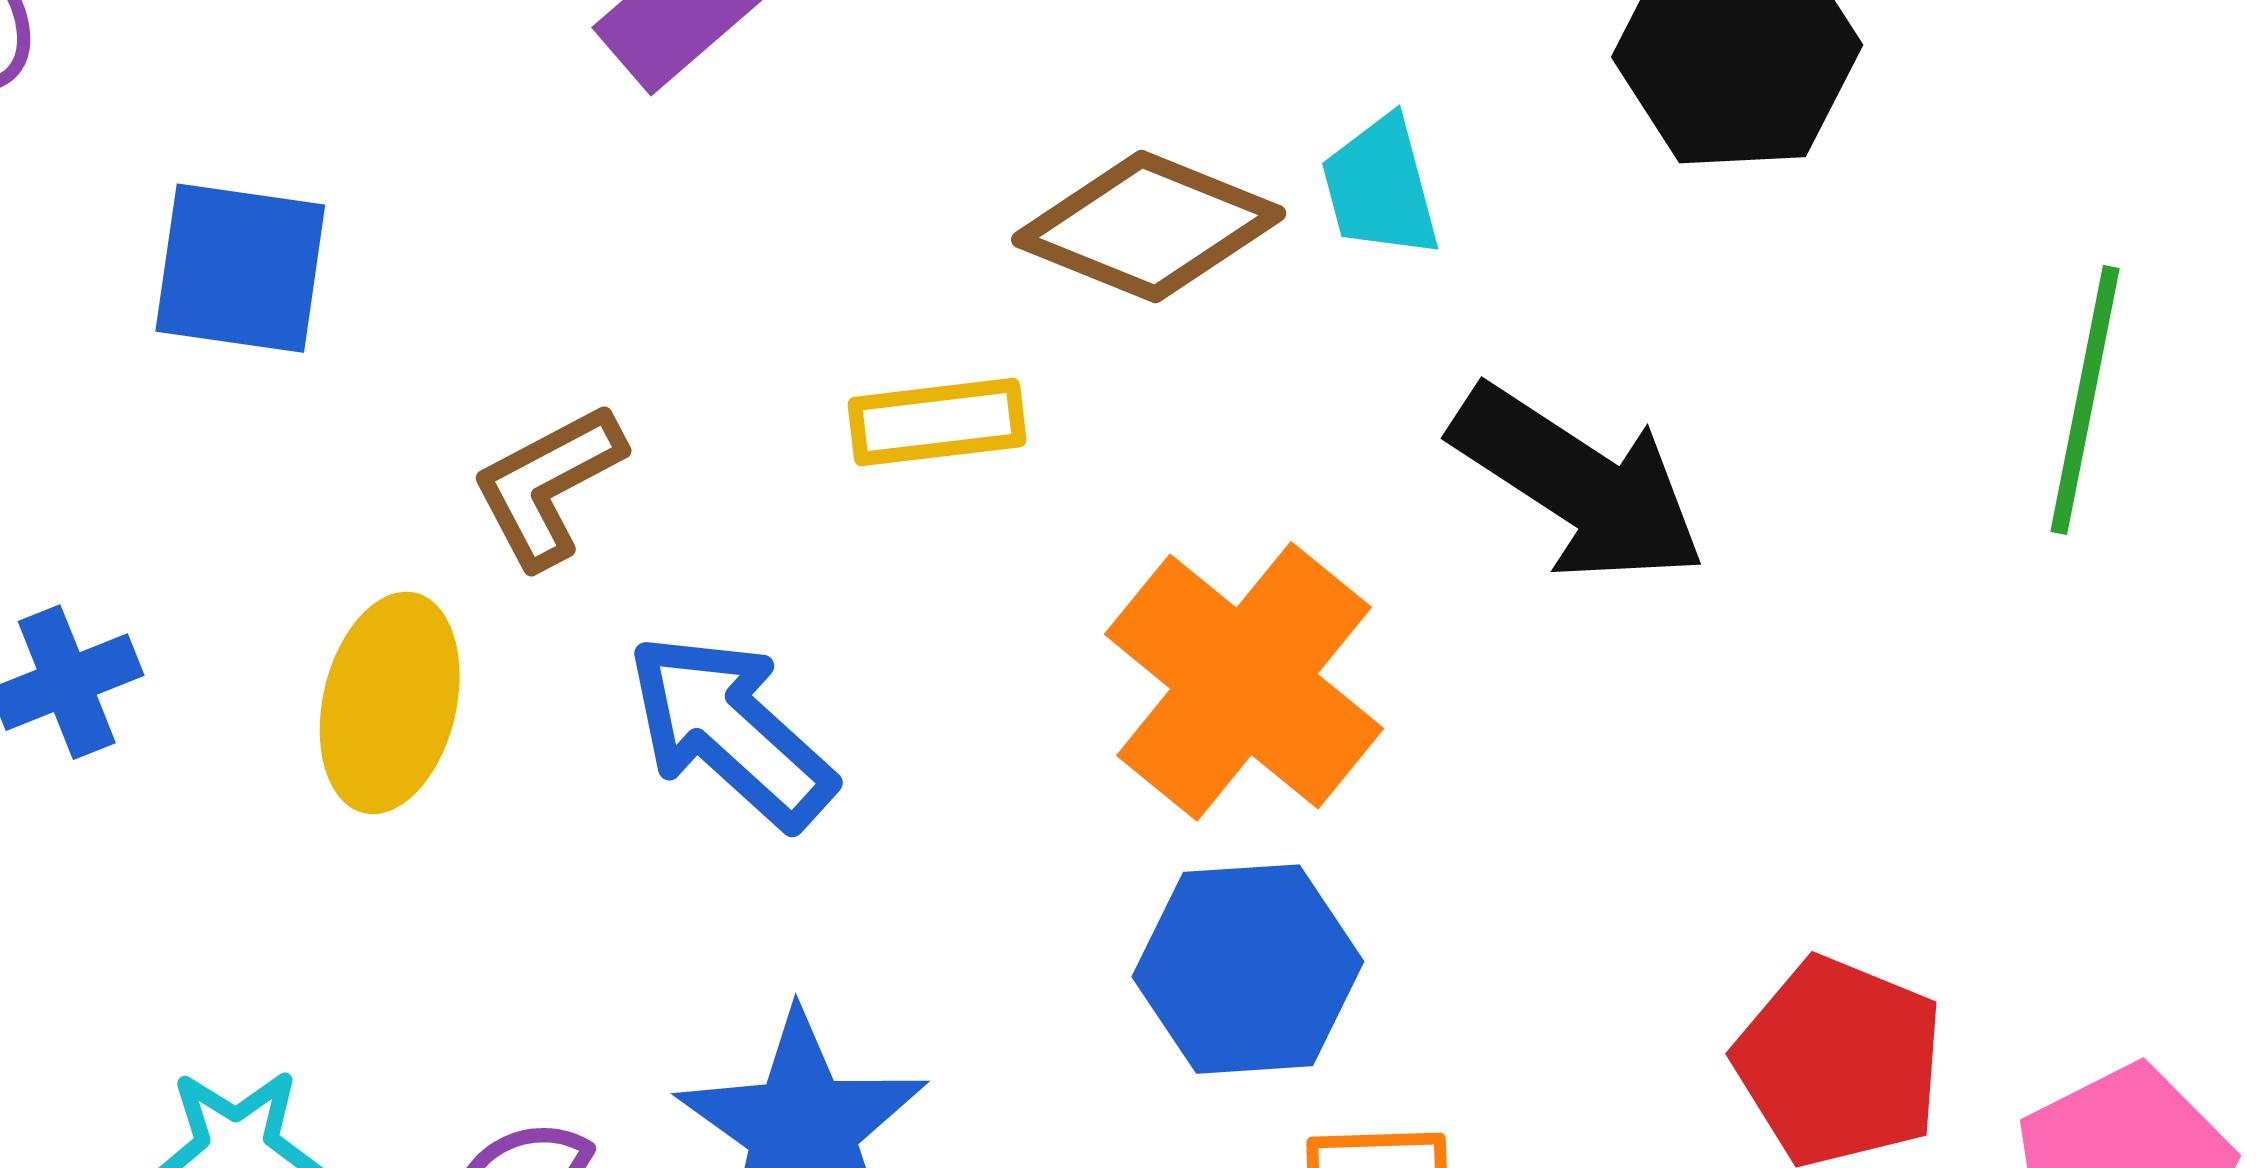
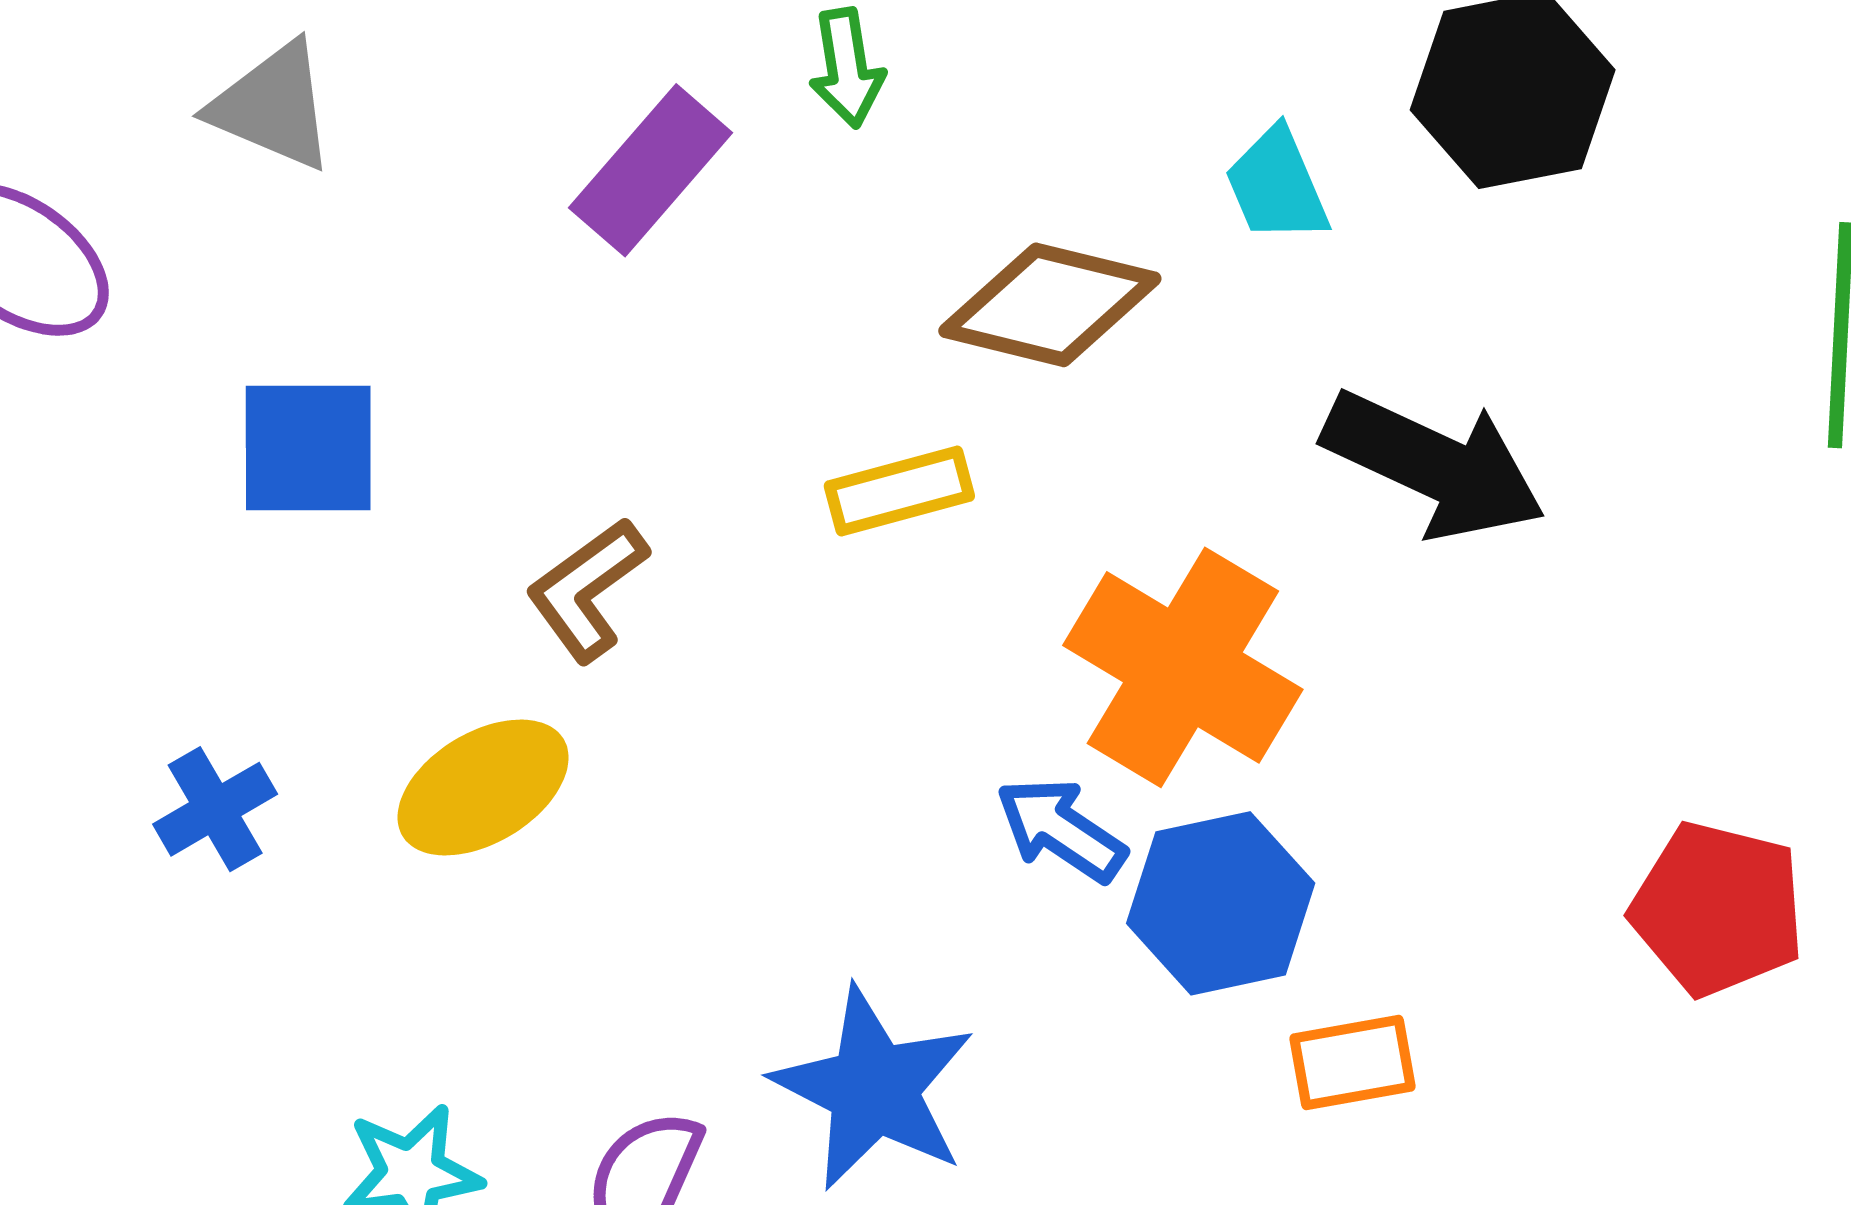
cyan trapezoid: (1380, 187) -> (1277, 185), moved
yellow ellipse: (390, 703) -> (483, 788), turned 54
blue arrow: (731, 731) -> (1061, 830), moved, size x0.7

